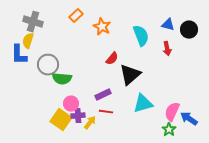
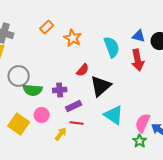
red arrow: (167, 49) -> (138, 60), size x1.5
cyan triangle: (143, 104) -> (114, 115), turned 50
purple cross: (78, 116) -> (60, 90), moved
yellow square: (61, 120) -> (19, 124), moved

